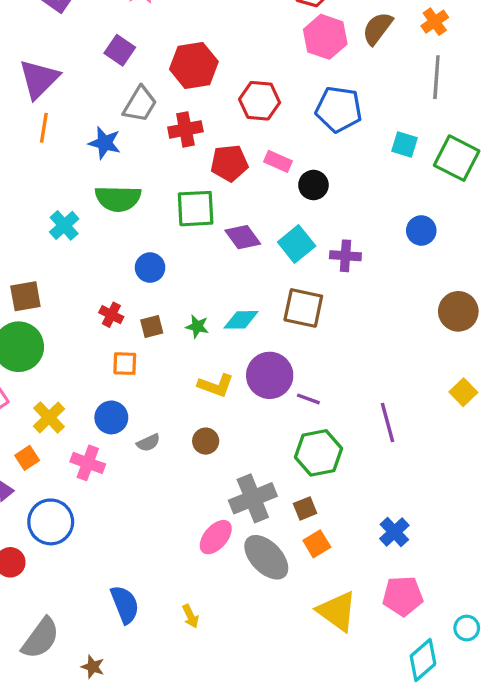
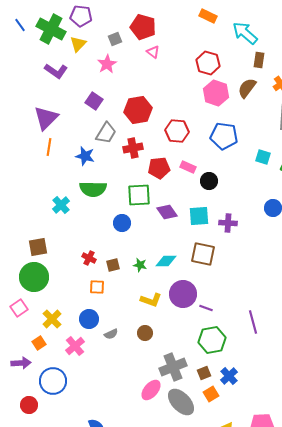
cyan square: (297, 244) -> (199, 216), turned 35
blue circle: (150, 268) -> (122, 223), moved
pink cross: (88, 463) -> (75, 346), turned 30
blue cross: (394, 532) -> (229, 376), moved

